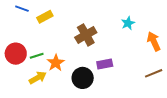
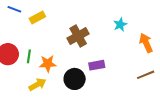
green line: (37, 56) -> (29, 56), turned -64
orange star: (56, 63) -> (48, 64), turned 30
yellow arrow: (38, 78) -> (37, 85), moved

